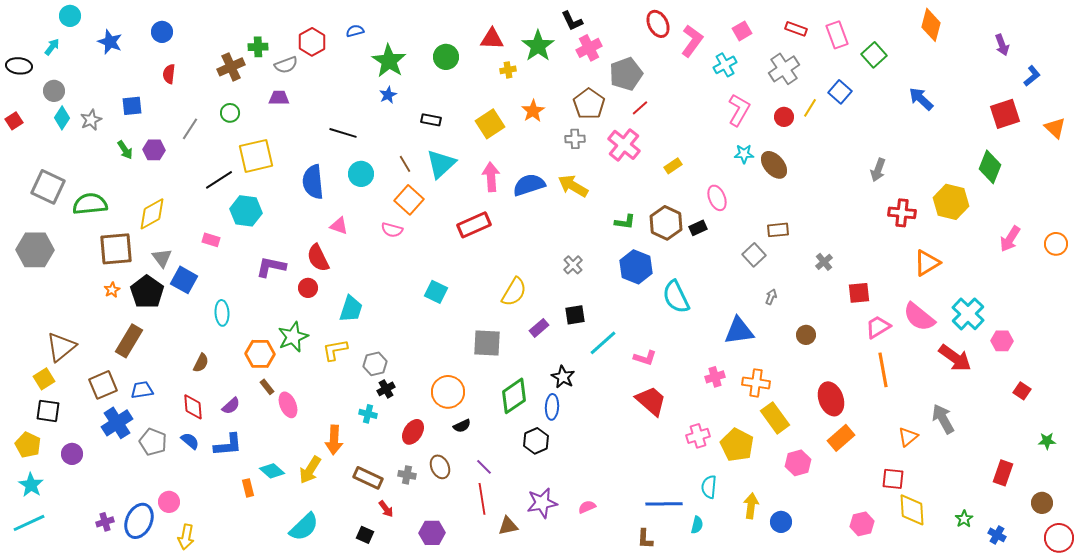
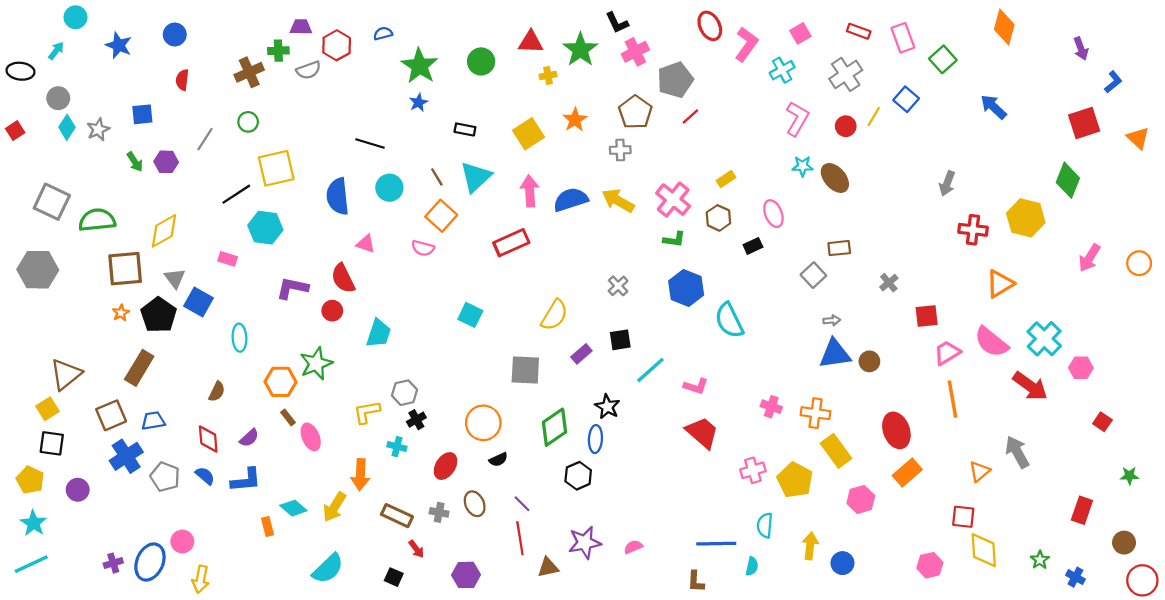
purple trapezoid: (279, 98) -> (301, 27), moved
pink cross: (624, 145) -> (673, 200), moved
brown hexagon: (666, 223) -> (718, 218), moved, size x0.7
gray arrow: (771, 297) -> (832, 320), turned 63
blue triangle: (739, 331) -> (835, 354), moved
yellow L-shape: (335, 350) -> (367, 412), moved
pink cross: (715, 377) -> (771, 407), turned 36

